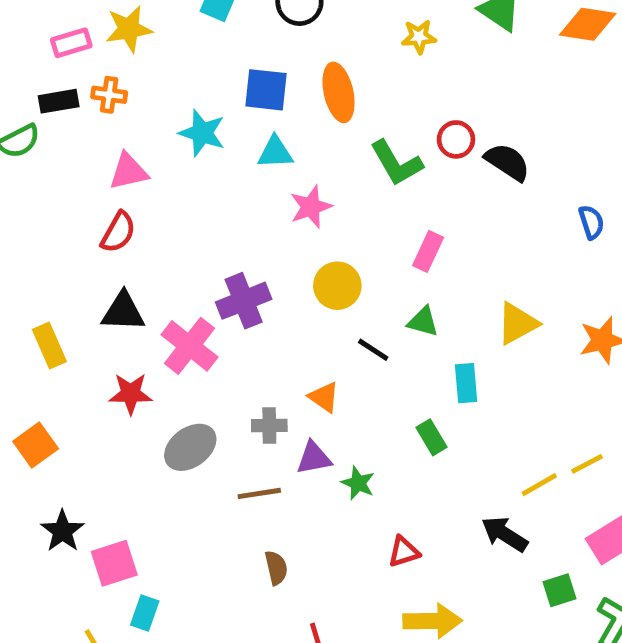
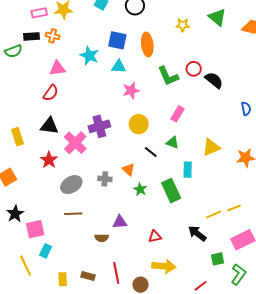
red star: (131, 394) -> (49, 160), turned 30
green rectangle: (432, 437) -> (171, 191), size x1.6
purple triangle: (314, 458) -> (120, 222), moved
green star: (358, 483) -> (140, 189), moved
brown line: (259, 493) -> (73, 214), moved
brown semicircle: (276, 568) -> (102, 238), turned 96

